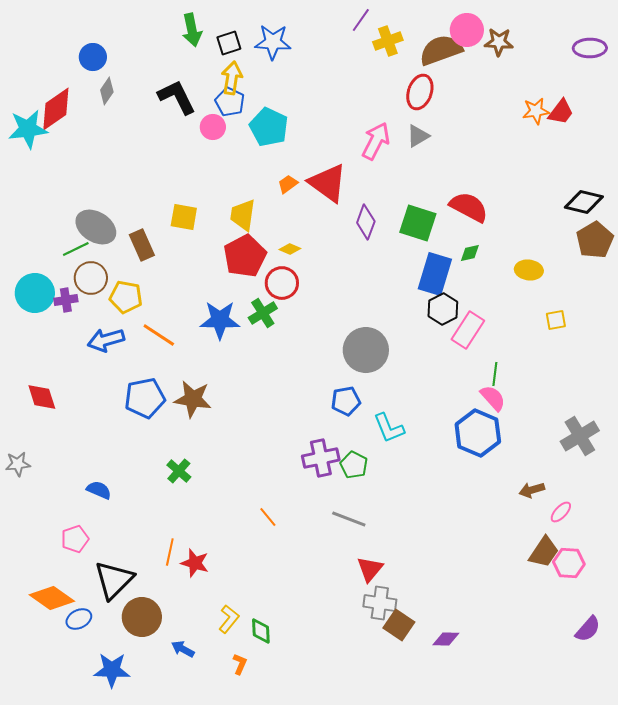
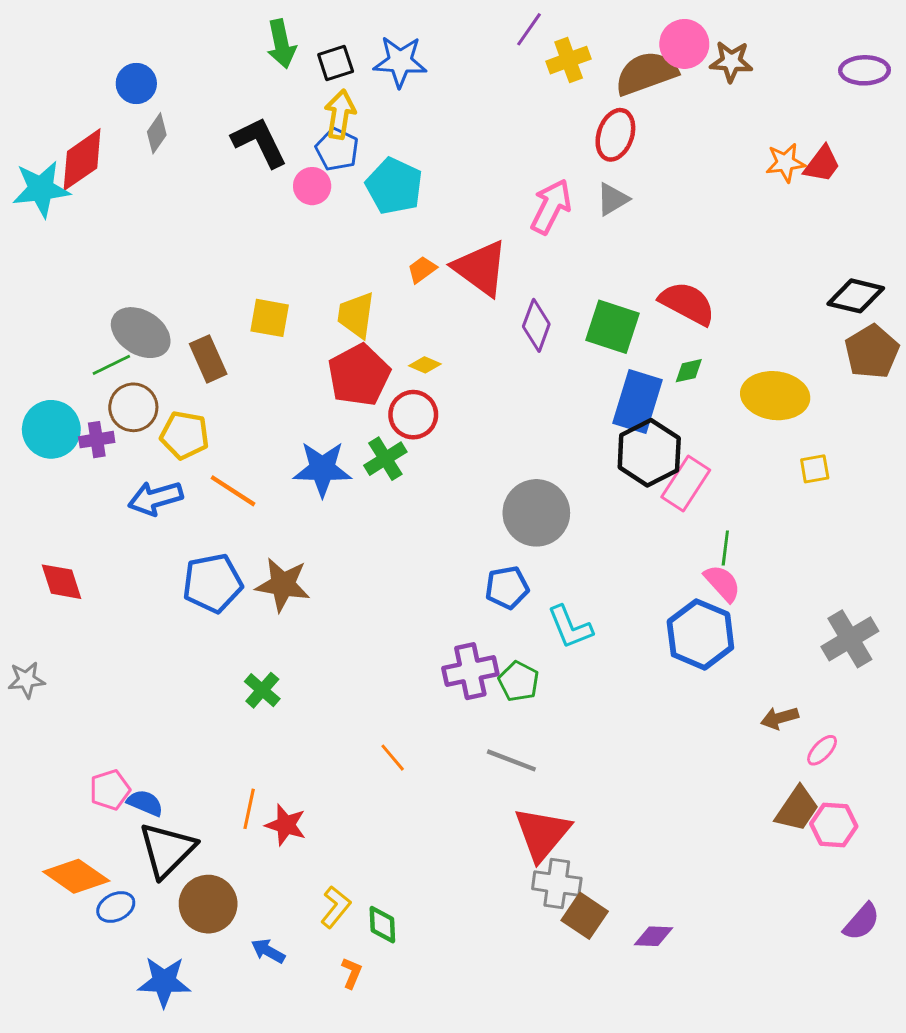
yellow ellipse: (529, 270) -> (775, 396), size x1.6
black hexagon: (443, 309) -> (649, 453), size x1.4
blue semicircle: (99, 490) -> (145, 803), moved
red triangle: (370, 569) -> (542, 834), size x1.5

